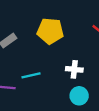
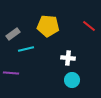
cyan line: (31, 75) -> (26, 49), moved

